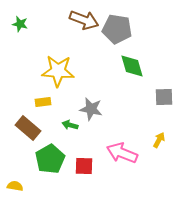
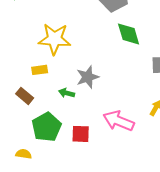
gray star: (91, 109) -> (88, 77), turned -30
brown rectangle: (28, 128) -> (25, 96), size x0.7
yellow semicircle: (15, 186) -> (24, 154), moved

